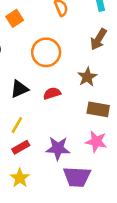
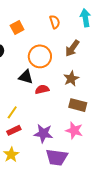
brown arrow: (99, 39) -> (72, 48), moved
black triangle: (19, 89) -> (26, 77), moved, turned 35

